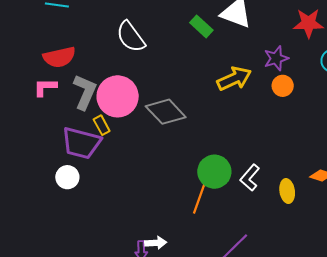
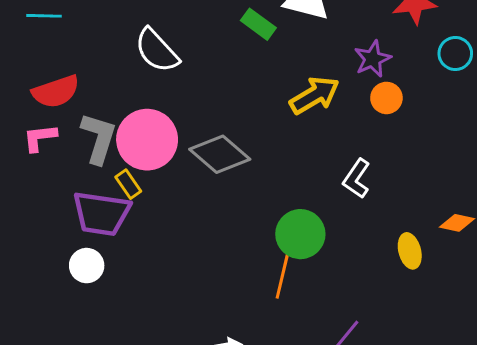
white L-shape: (250, 178) -> (357, 179), moved

